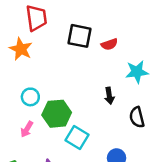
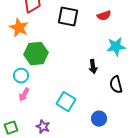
red semicircle: (109, 44) -> (104, 16), moved
cyan circle: (30, 97) -> (21, 76), moved
green hexagon: (57, 114) -> (36, 54), moved

